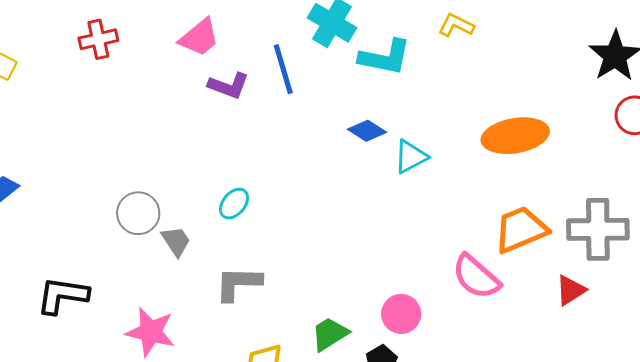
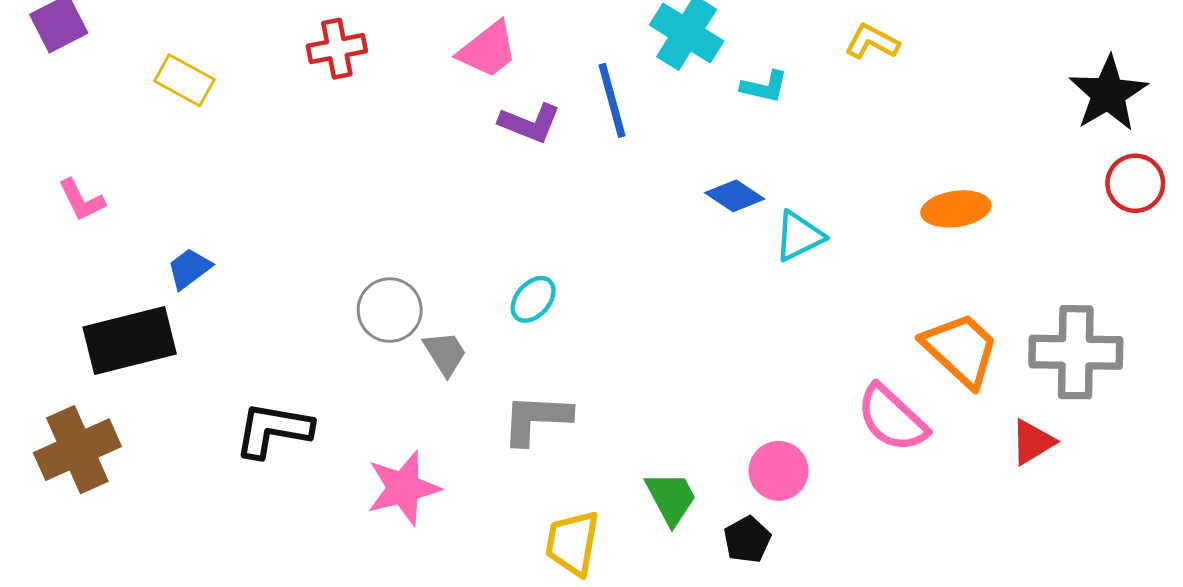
cyan L-shape: (385, 57) -> (764, 87), size x0.6
orange ellipse: (515, 136) -> (956, 209), size x0.7
orange trapezoid: (521, 230) -> (961, 349), turned 64
pink star: (151, 332) -> (403, 488), turned -30
green trapezoid: (330, 334) -> (671, 498), turned 93

